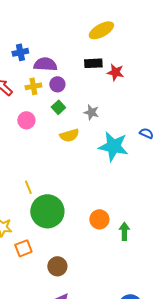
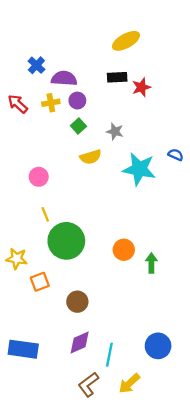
blue cross: (20, 52) -> (36, 65), turned -35
red star: (115, 72) -> (141, 87), turned -30
pink circle: (26, 120) -> (39, 177), moved

